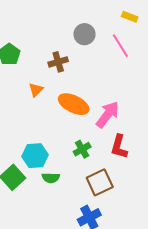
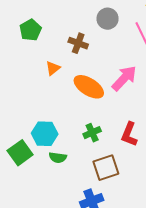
brown cross: (58, 62) -> (78, 43), turned 30
pink arrow: (108, 115) -> (124, 78), moved

